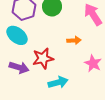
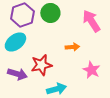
cyan ellipse: (17, 35) -> (15, 42), turned -75

